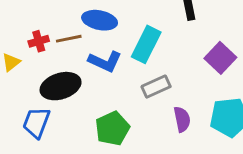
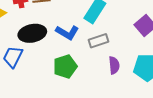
blue L-shape: (105, 61) -> (67, 32), moved

